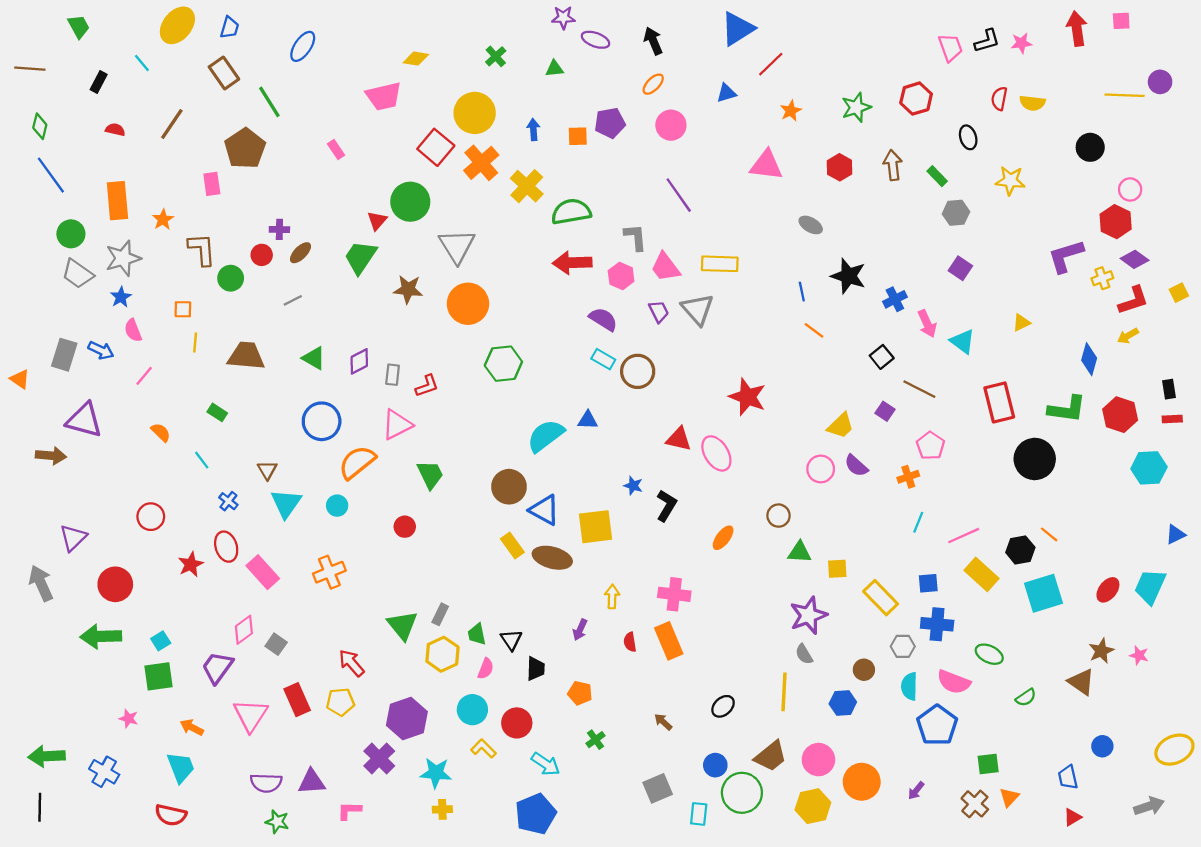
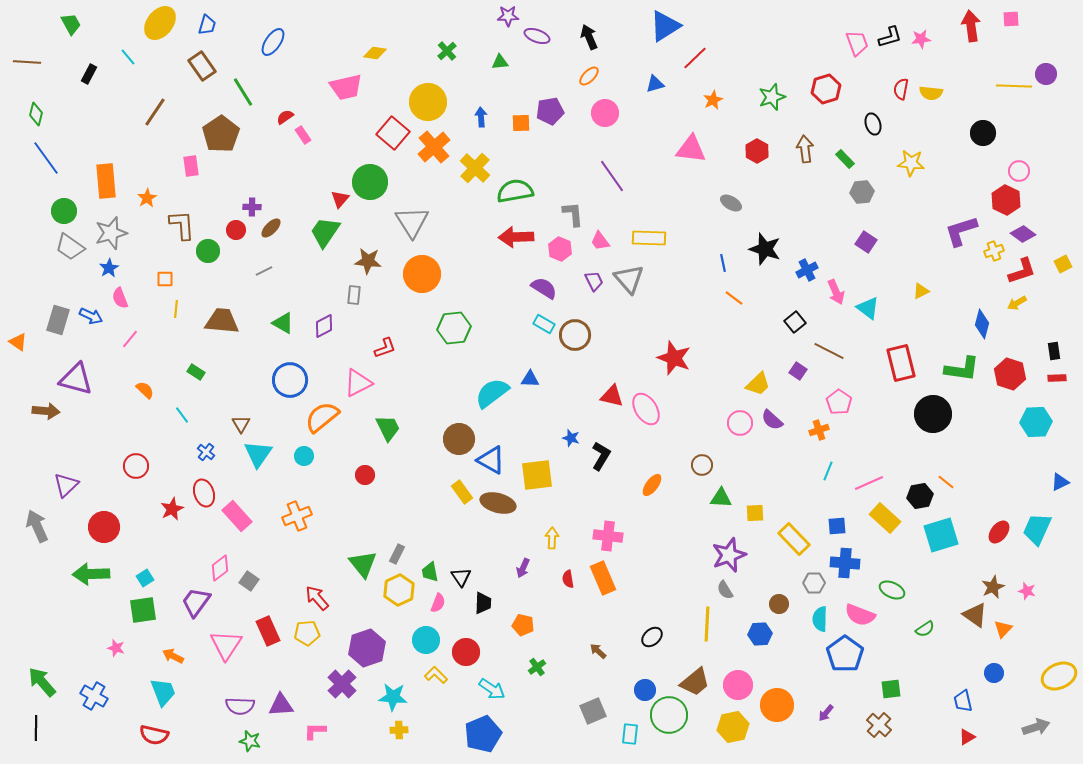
red semicircle: (115, 130) -> (285, 117), moved, turned -48
pink trapezoid: (665, 267) -> (600, 241), size x0.7
gray rectangle: (393, 375) -> (354, 295), moved
green arrow: (47, 756) -> (42, 682), turned 52
orange triangle: (1009, 797) -> (1003, 629), moved

